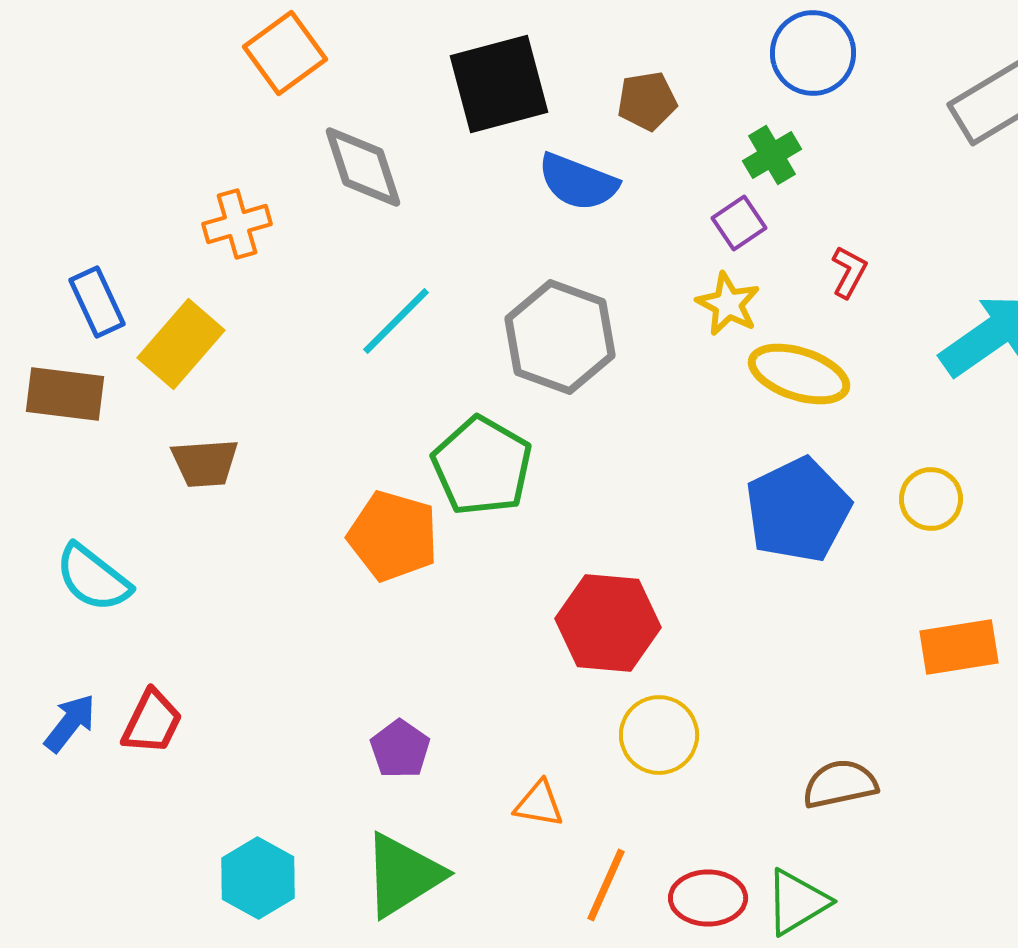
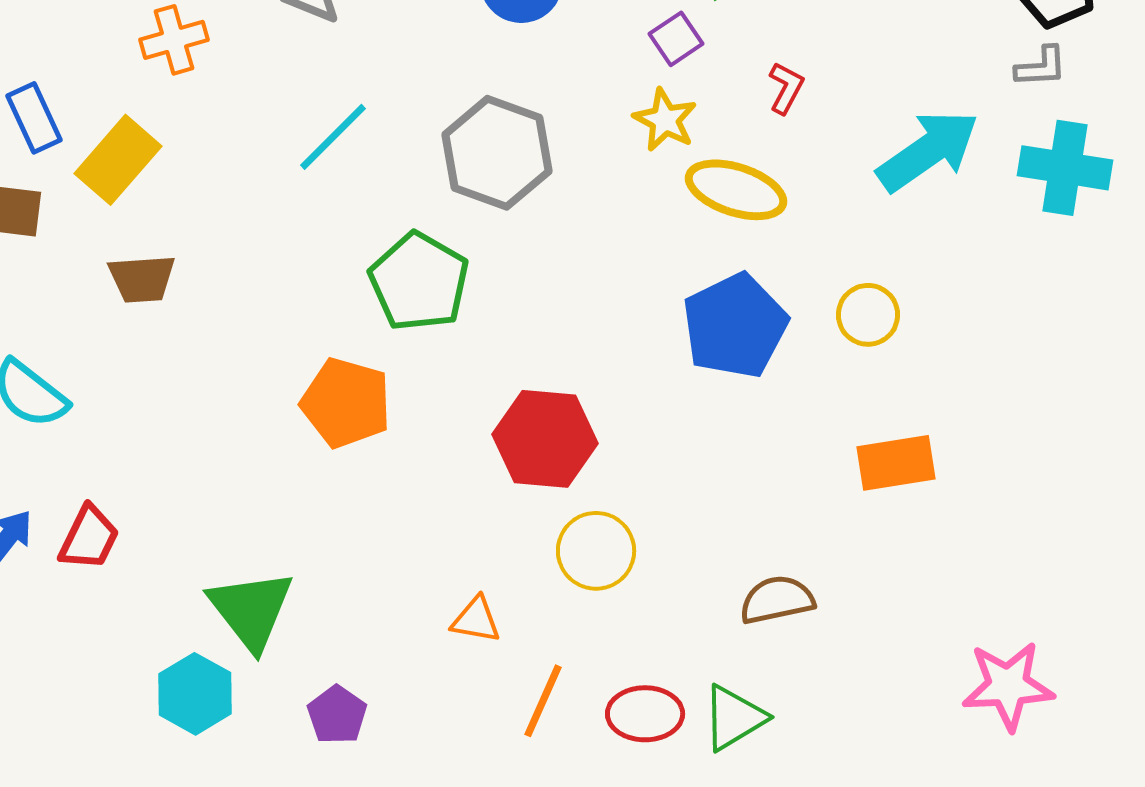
orange pentagon: (393, 536) -> (346, 403), moved
purple pentagon: (400, 749) -> (337, 715), moved
green triangle: (403, 875) -> (251, 610), moved, turned -36

